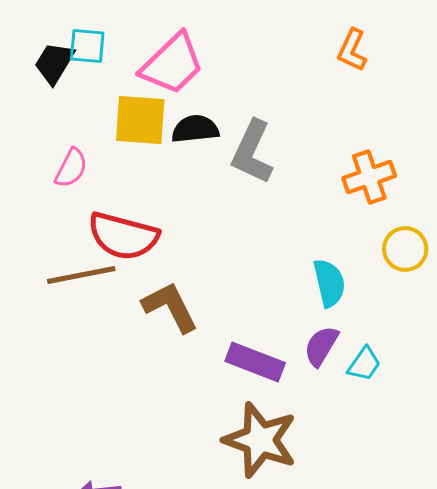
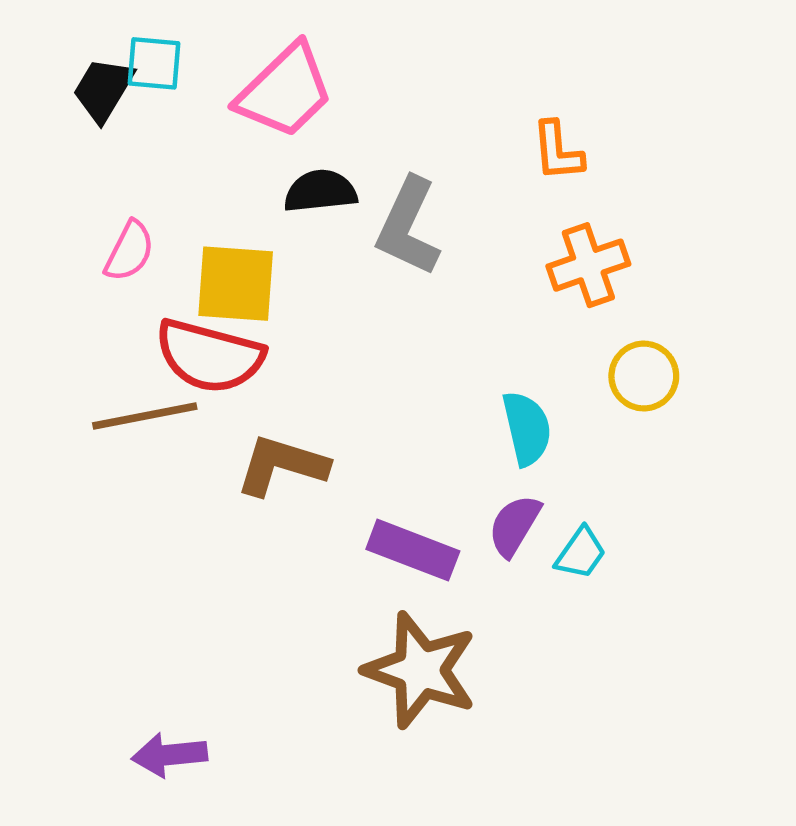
orange L-shape: (352, 50) -> (558, 151), moved, turned -30
yellow square: (140, 120) -> (236, 284), moved
brown L-shape: (170, 307) -> (282, 465), turned -46

